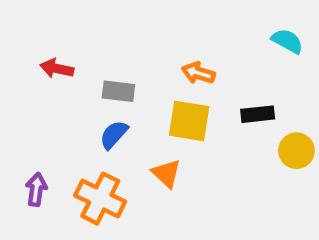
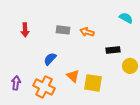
red arrow: (57, 68) -> (25, 30), turned -104
gray rectangle: (118, 91) -> (63, 30), moved
yellow square: (189, 121) -> (93, 83), moved

